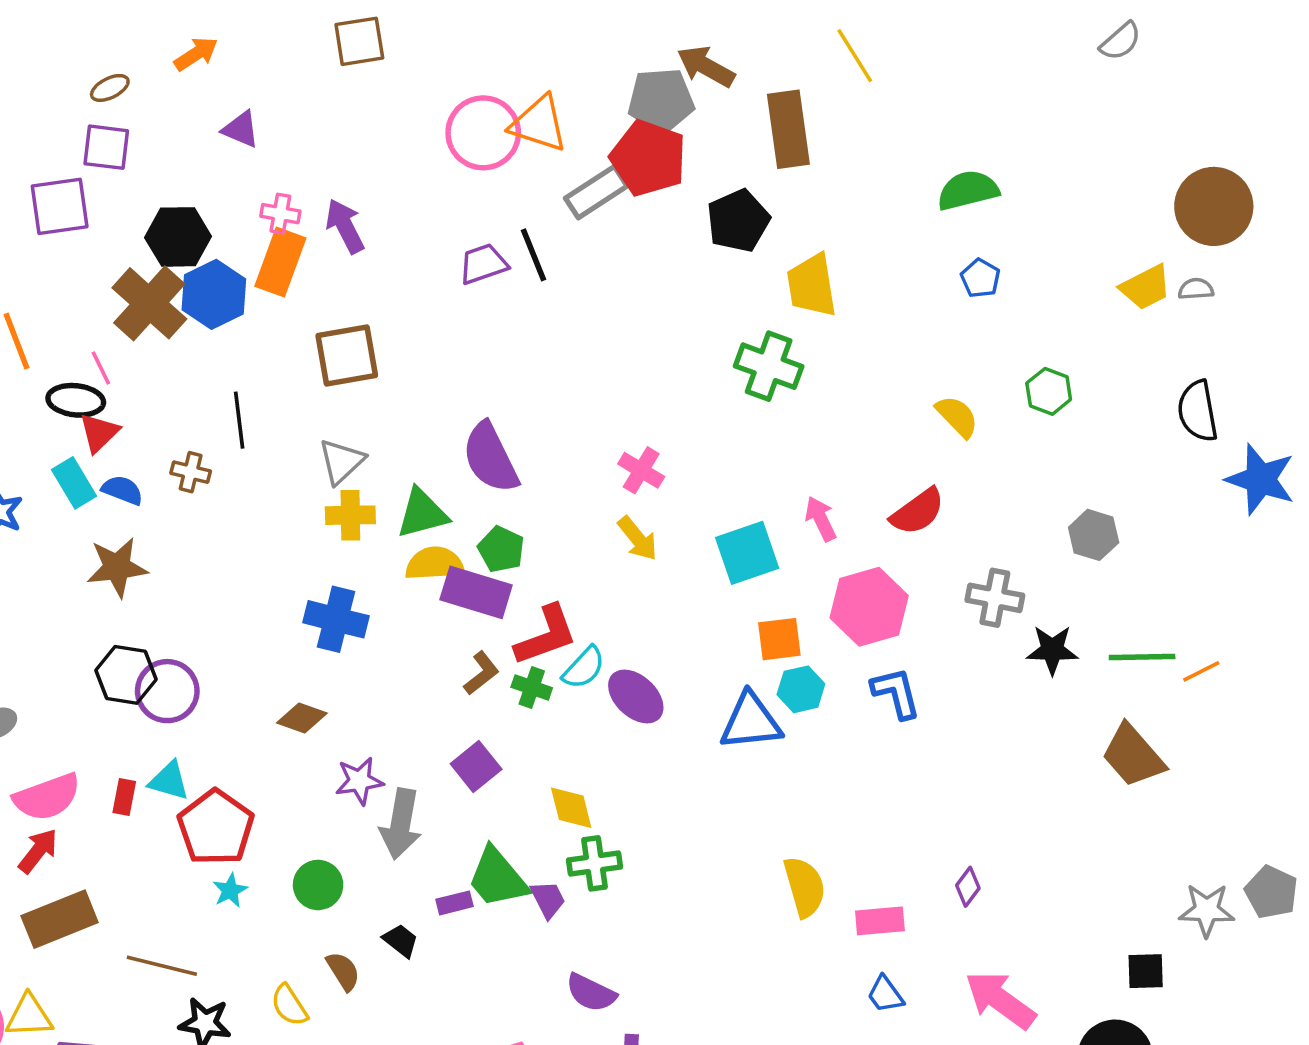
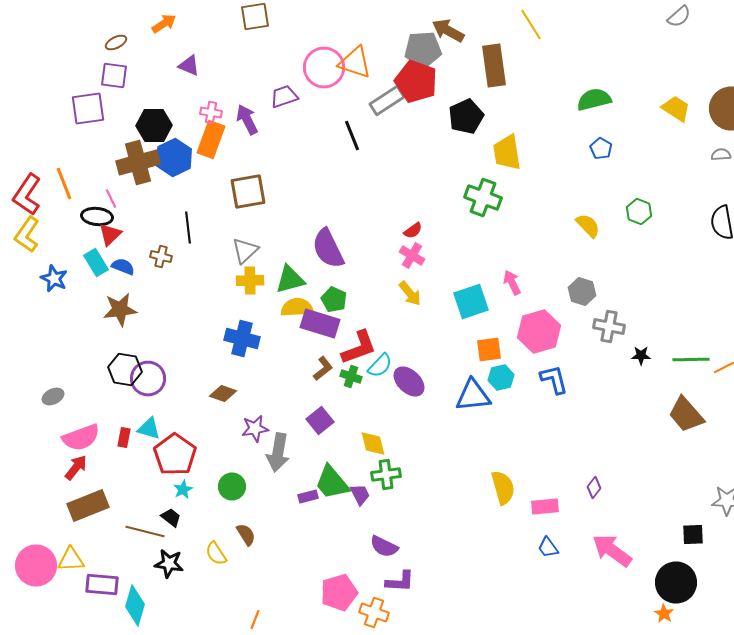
purple trapezoid: (483, 264) -> (284, 96), moved
yellow trapezoid: (1146, 287) -> (676, 108), moved, turned -120
brown cross: (149, 303) -> (138, 162), turned 33
red semicircle: (918, 512) -> (413, 230), moved, size x0.6
gray hexagon: (1094, 535) -> (582, 292), moved
black star: (1052, 650) -> (641, 356), size x0.7
black trapezoid: (401, 941) -> (171, 518), moved

